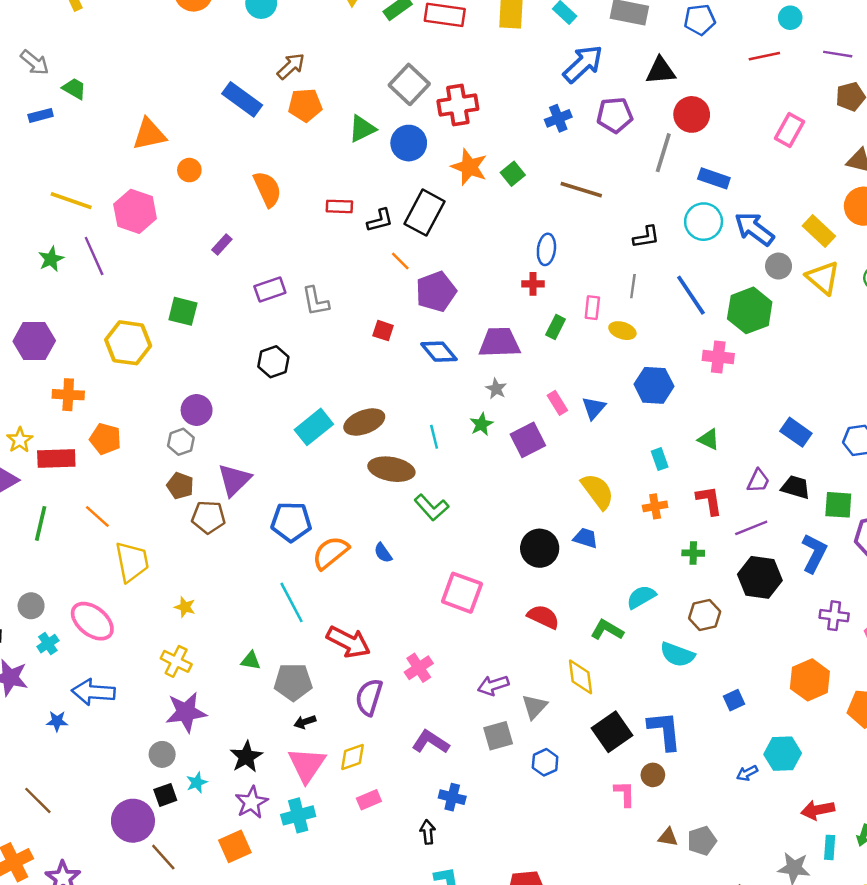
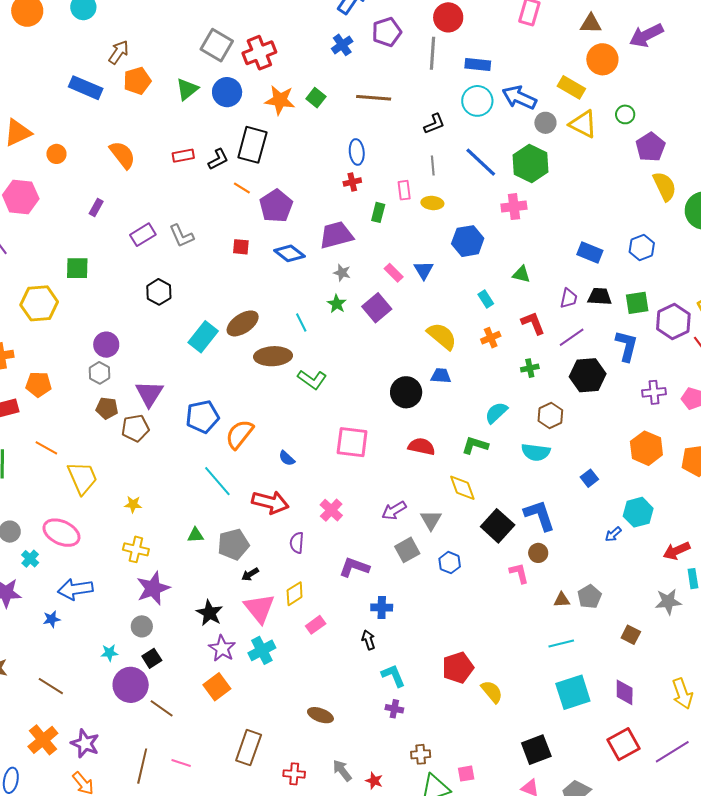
blue semicircle: (383, 553) -> (287, 458), moved
purple semicircle: (369, 697) -> (297, 543), size x0.7
cyan star: (197, 783) -> (109, 653), moved, turned 30

